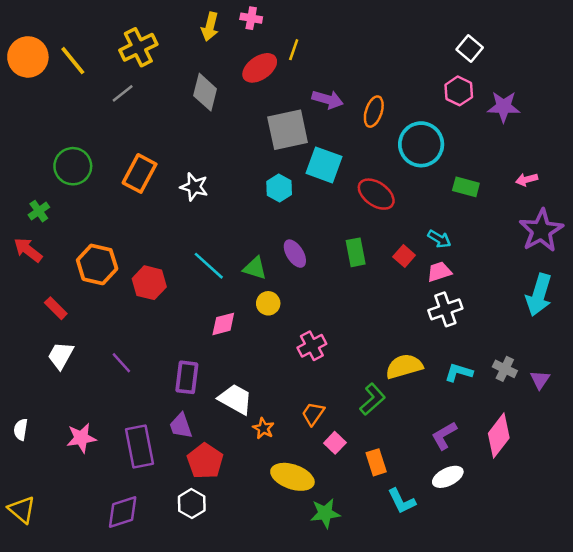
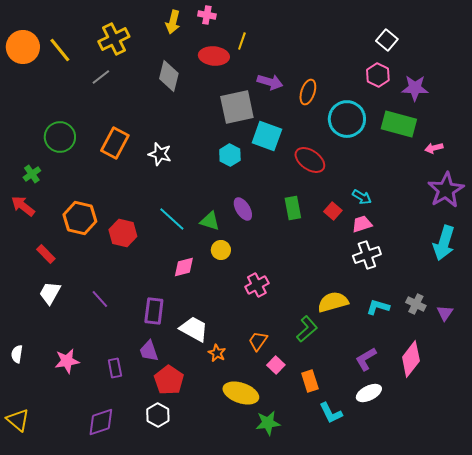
red ellipse: (260, 68) -> (214, 56), turned 40
green rectangle: (466, 187) -> (399, 124), moved, size x1.6
purple rectangle: (140, 446) -> (115, 368), size x0.6

